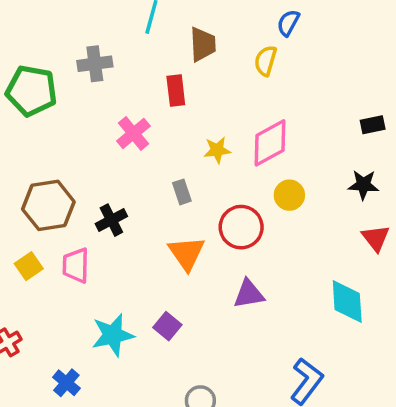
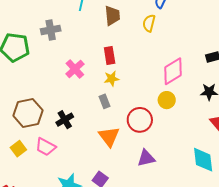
red rectangle: (176, 90) -> (110, 55), moved
pink diamond: (270, 143) -> (173, 71), moved
yellow star: (217, 150) -> (112, 79), moved
pink trapezoid: (76, 265) -> (46, 147), turned -60

